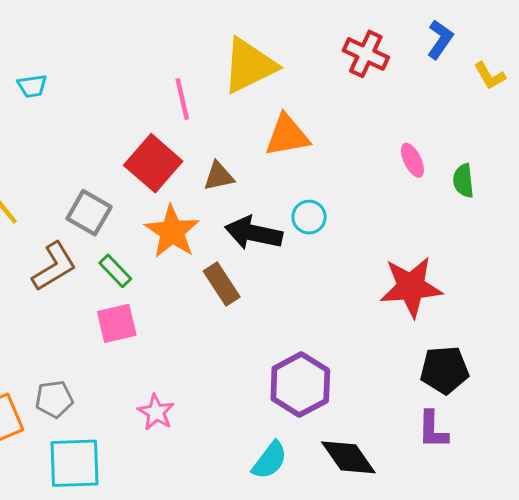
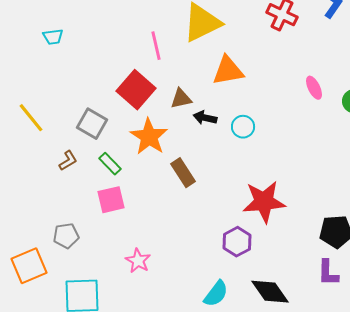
black arrow: (254, 233) -> (205, 118), moved, size x0.6
brown L-shape: (54, 267) -> (68, 161), size x0.6
red star: (411, 287) -> (264, 202), moved
purple hexagon: (300, 385) -> (237, 242), size x0.7
gray pentagon: (54, 399) -> (66, 236), moved

